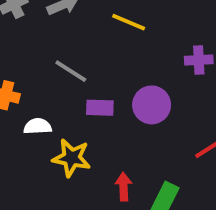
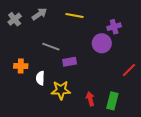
purple circle: (152, 105) -> (102, 43), moved
white semicircle: (38, 126) -> (40, 78), turned -72

